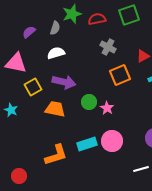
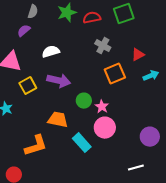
gray semicircle: (55, 28) -> (33, 12), moved
orange trapezoid: (55, 109) -> (58, 120), moved
pink circle: (112, 141) -> (105, 128), moved
cyan rectangle: (87, 144) -> (82, 143), turned 66
orange L-shape: (56, 155) -> (36, 146), moved

